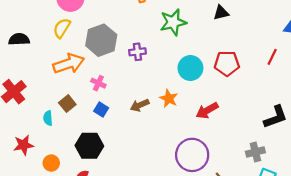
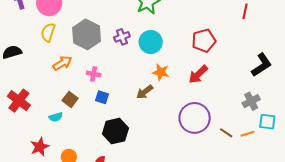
red pentagon: (227, 63) -> (204, 41), moved
orange arrow: (69, 64) -> (62, 63), size x0.7
cyan circle: (190, 68) -> (151, 42), moved
brown arrow: (140, 105) -> (145, 92), moved
cyan semicircle: (48, 118) -> (56, 117), turned -88
black hexagon: (89, 146) -> (115, 131), moved

